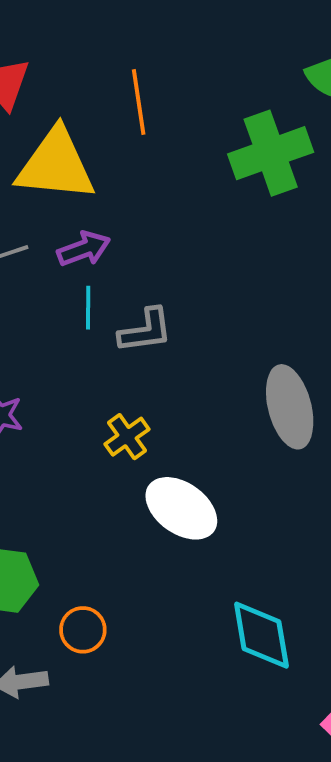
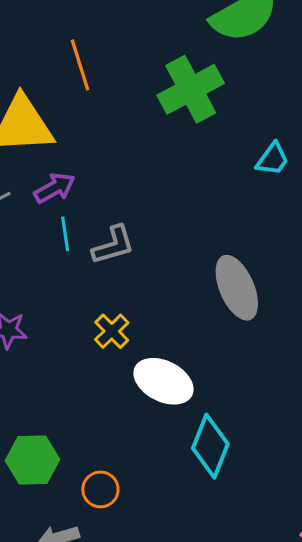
cyan diamond: (261, 635) -> (210, 446), moved, turned 40

